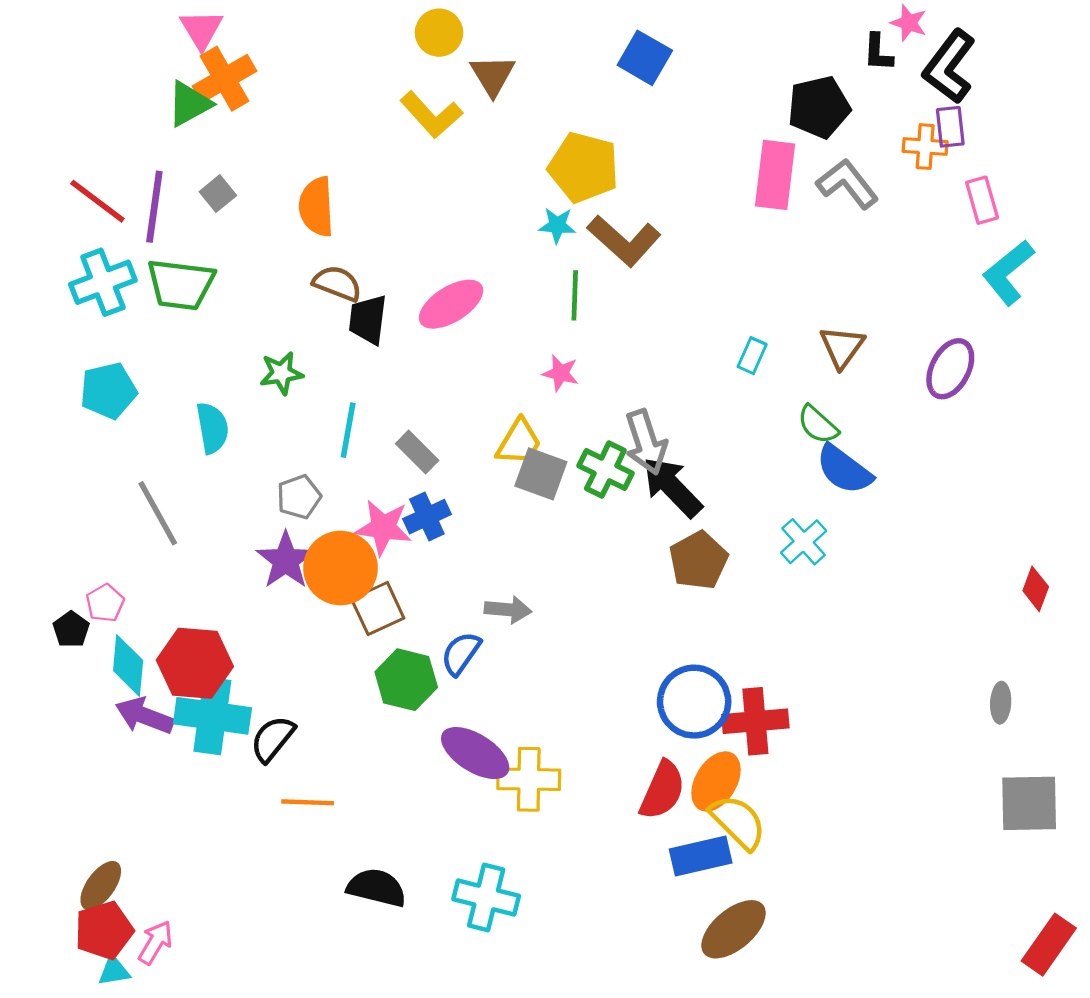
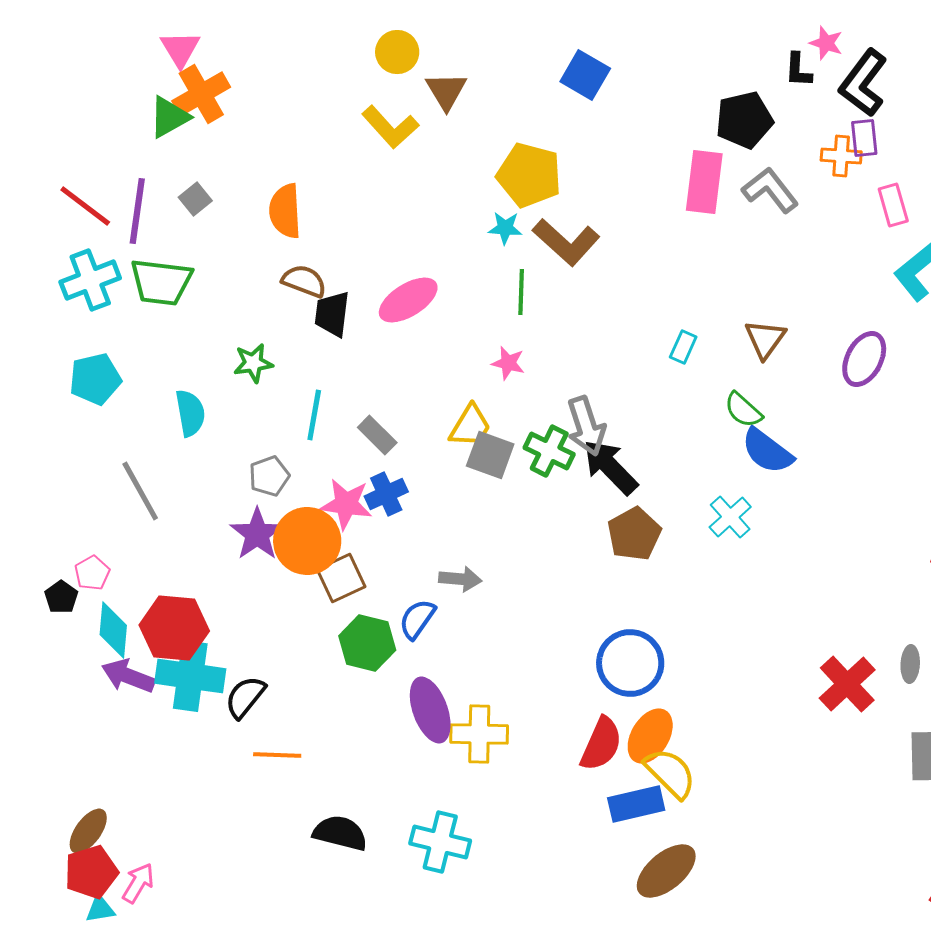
red cross: (755, 721) -> (847, 684), moved, turned -38
purple ellipse: (475, 753) -> (430, 710), turned 38

